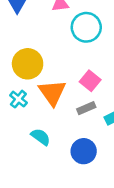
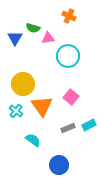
gray rectangle: (86, 108) -> (68, 128), moved
blue circle: (84, 151) -> (59, 165), moved

